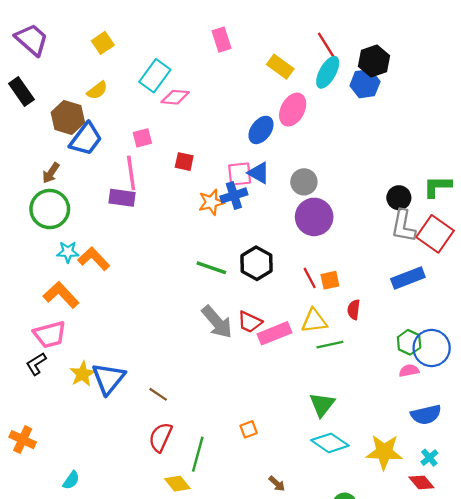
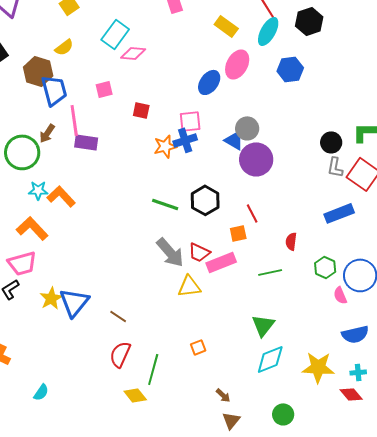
blue hexagon: (365, 84) -> (290, 69), moved
blue trapezoid: (86, 139) -> (54, 90), turned -52
brown arrow: (51, 173) -> (47, 133), moved
pink line: (131, 173) -> (74, 120), moved
blue triangle: (259, 173) -> (234, 140), moved
gray L-shape: (403, 226) -> (335, 167), size x0.7
orange square: (330, 280) -> (238, 233), moved
yellow triangle: (314, 321) -> (189, 286), moved
green hexagon: (409, 342) -> (325, 267), moved
pink semicircle: (409, 371) -> (340, 295), turned -102
cyan diamond: (330, 443) -> (270, 359), turned -56
cyan cross: (429, 458) -> (358, 372), turned 35

